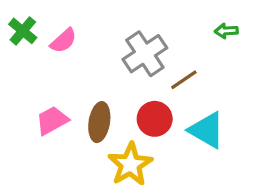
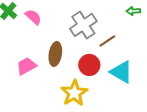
pink semicircle: (63, 41) -> (33, 17), turned -96
brown ellipse: (99, 122) -> (55, 54), moved

